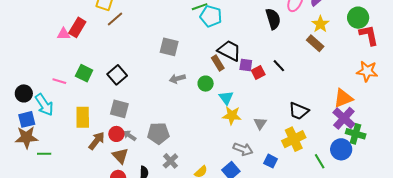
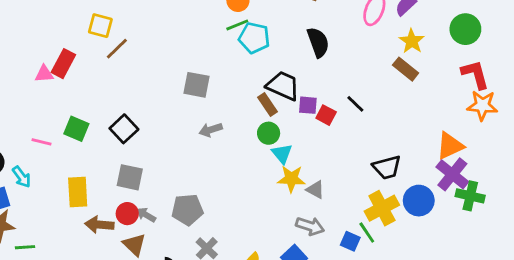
black semicircle: (273, 19) -> (318, 42), moved
red L-shape: (369, 35) -> (475, 74), moved
red square: (258, 72) -> (326, 115), turned -32
green circle: (206, 84) -> (269, 133), moved
cyan arrow: (44, 105) -> (22, 177), size x0.7
black trapezoid: (299, 111) -> (387, 167), turned -35
gray triangle: (260, 123) -> (315, 190), moved, turned -32
brown arrow: (97, 141) -> (99, 225), turned -120
blue circle: (341, 149) -> (419, 201), moved
green line: (320, 161) -> (367, 233), moved

